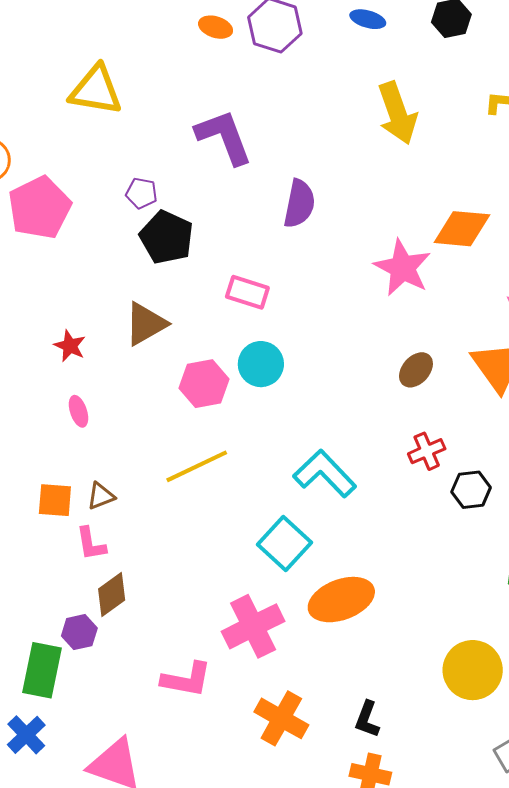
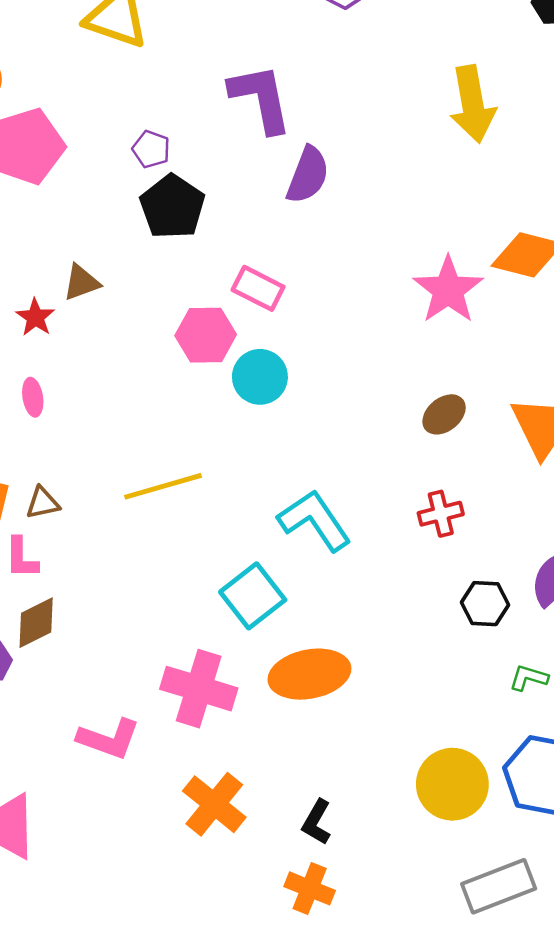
purple semicircle: (299, 204) -> (308, 175), moved
brown triangle: (146, 324) -> (81, 283), moved, size x0.7
pink hexagon: (204, 384) -> (206, 335), moved
black hexagon: (471, 490) -> (485, 604), moved
pink cross: (253, 626) -> (199, 689), turned 34

